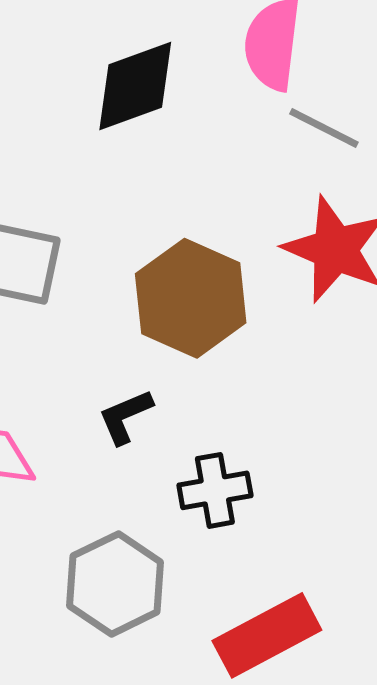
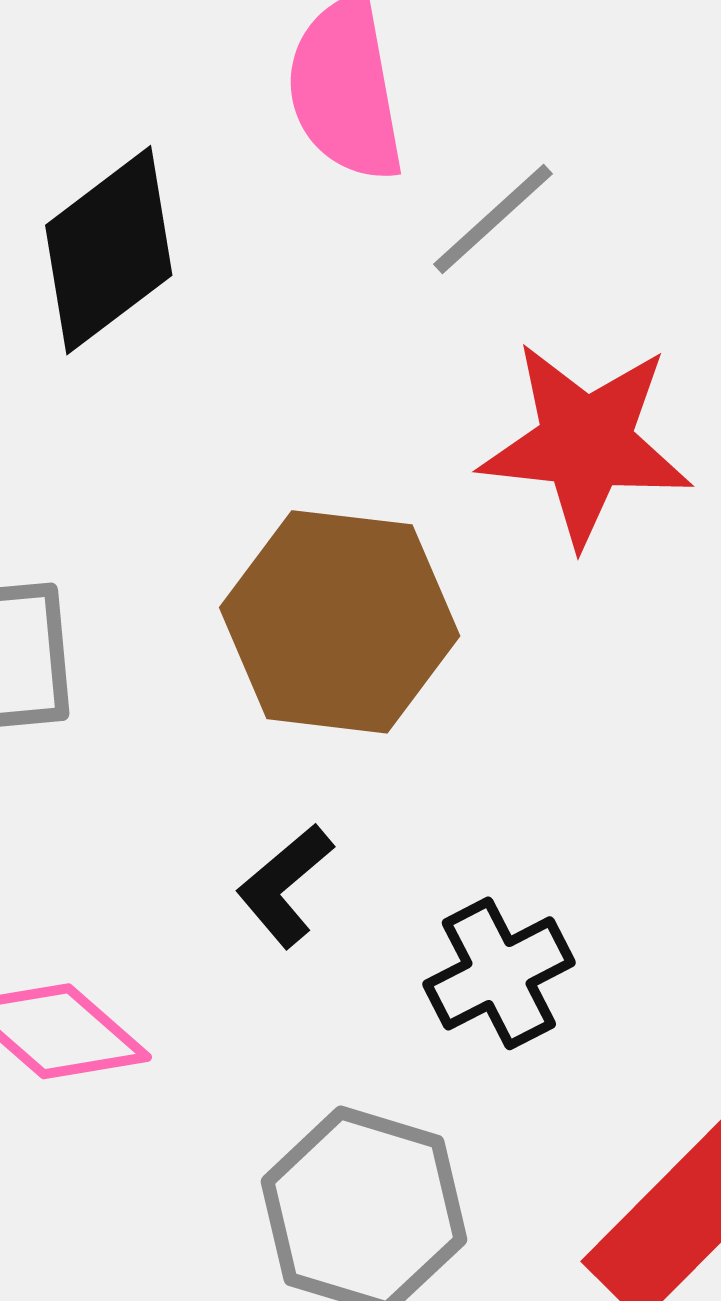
gray line: (324, 128) -> (493, 219), turned -52

